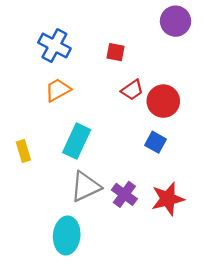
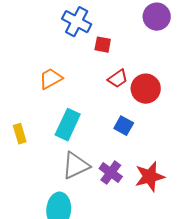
blue cross: (54, 46) -> (77, 22), moved
blue square: (156, 142) -> (124, 126), moved

